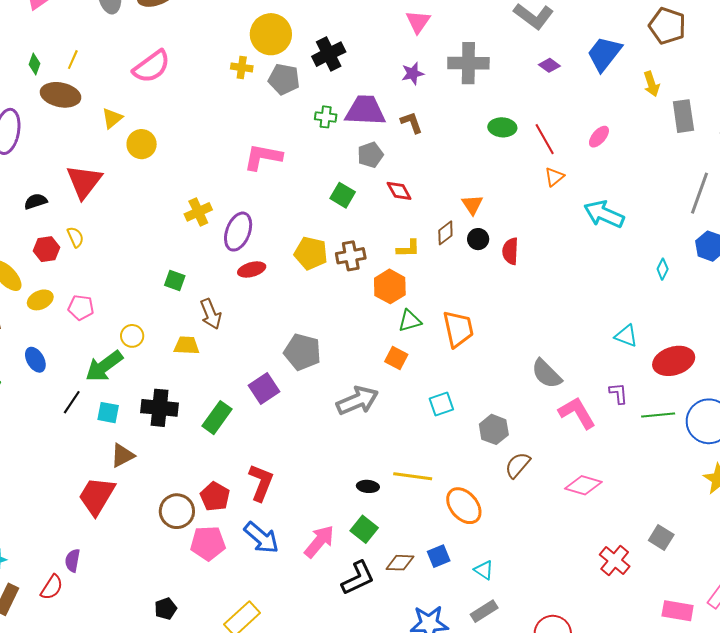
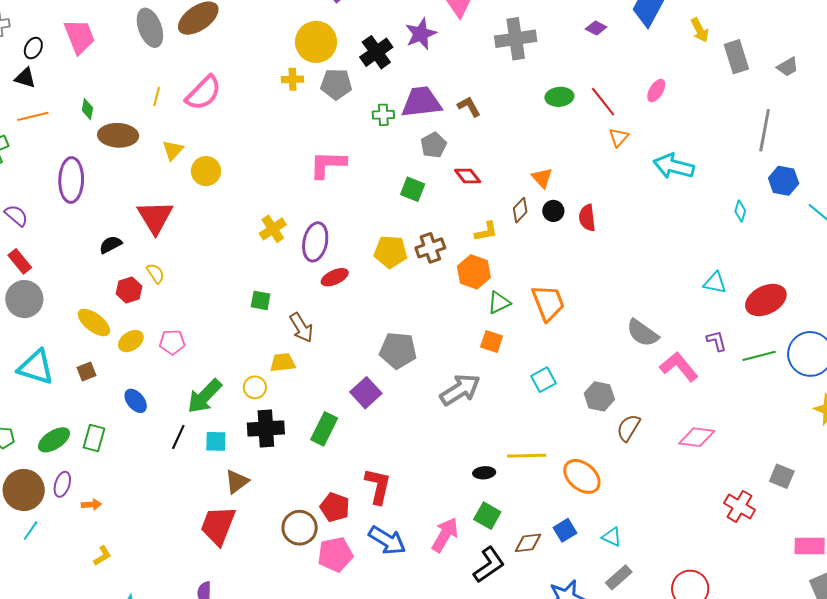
yellow line: (73, 60) -> (157, 96), moved
purple star: (413, 73) -> (421, 34), moved, size x1.4
yellow circle: (132, 336) -> (255, 387), moved

